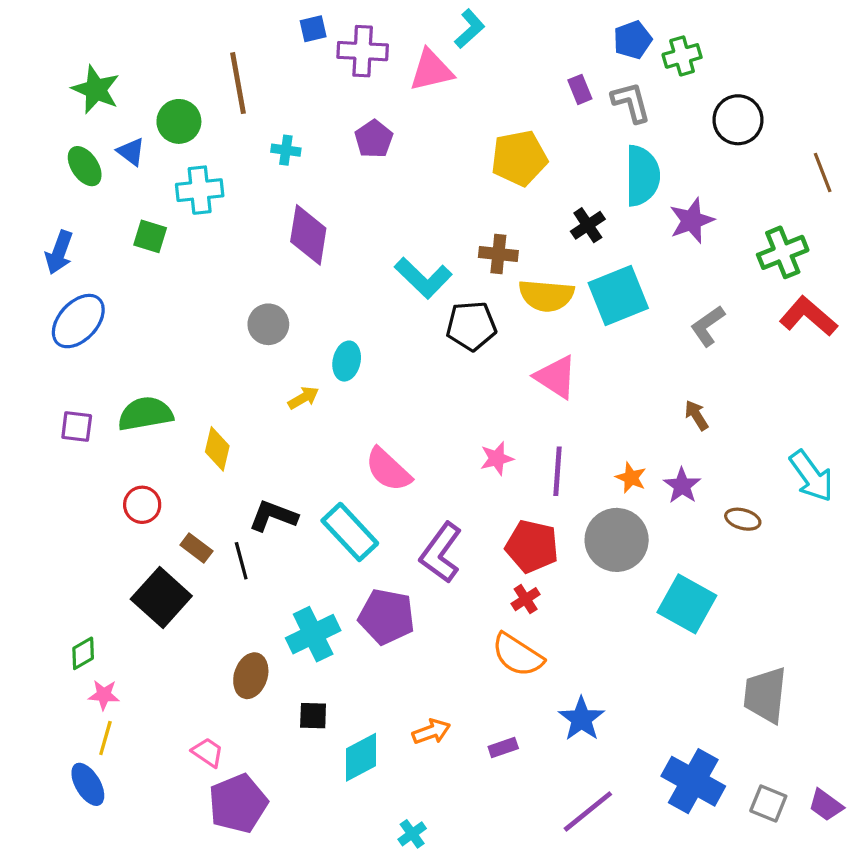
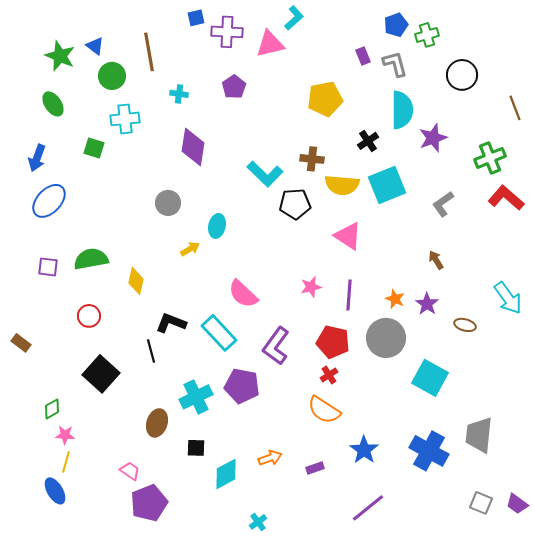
blue triangle: (131, 152) -> (95, 46), moved
brown rectangle: (196, 548) -> (21, 343), moved
blue cross: (693, 781) -> (429, 451), moved

